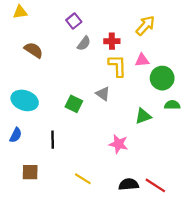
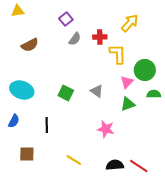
brown semicircle: (34, 50) -> (30, 45), turned 120
pink triangle: (142, 60) -> (127, 82), moved, turned -40
yellow L-shape: (117, 66) -> (118, 54), moved
gray triangle: (103, 94) -> (97, 91), moved

